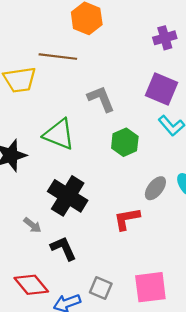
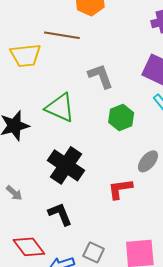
gray arrow: (32, 225) -> (14, 193), moved

